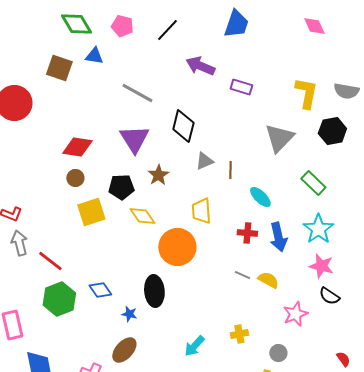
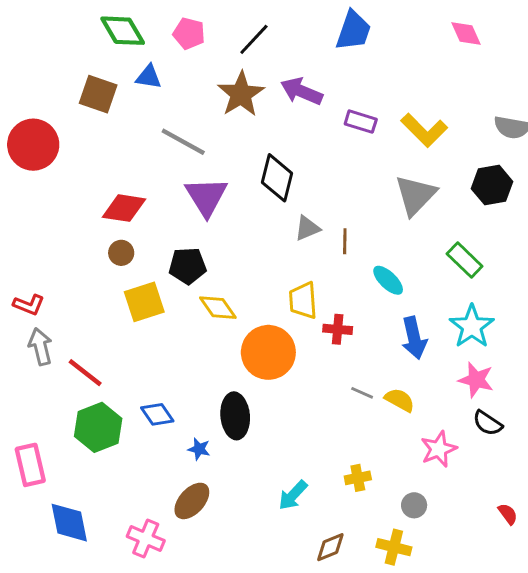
gray line: (137, 93) -> (183, 142), moved
yellow L-shape: (306, 93) -> (424, 130), moved, turned 124
brown star: (158, 175) -> (241, 94), moved, size x1.5
red cross: (247, 233) -> (338, 329), moved

